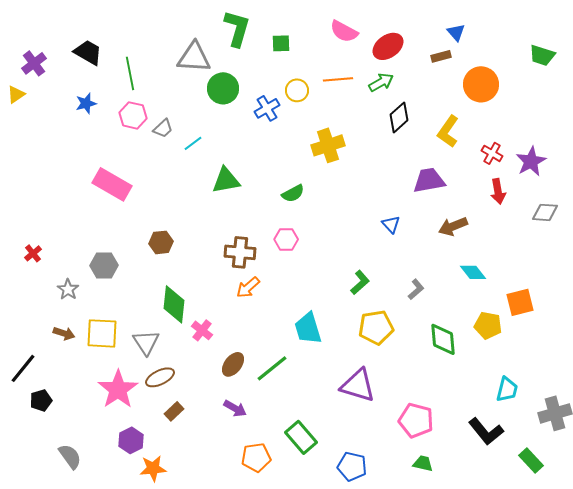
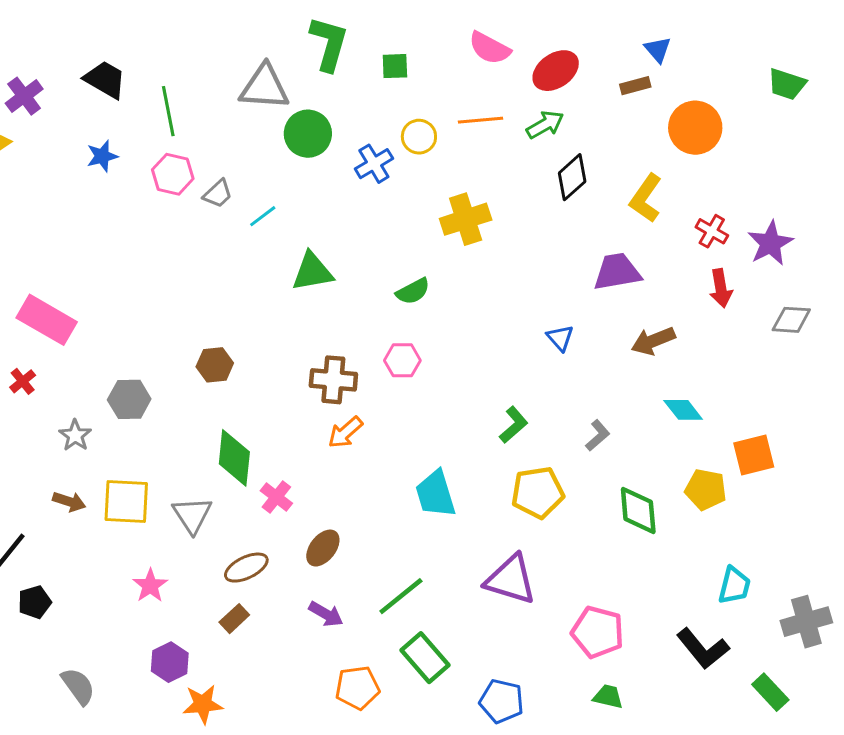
pink rectangle: (112, 184) -> (47, 320), moved
green line: (272, 368) -> (401, 596), moved
brown ellipse: (160, 377) -> (246, 568), moved
pink star: (118, 389) -> (150, 586), size x0.6

